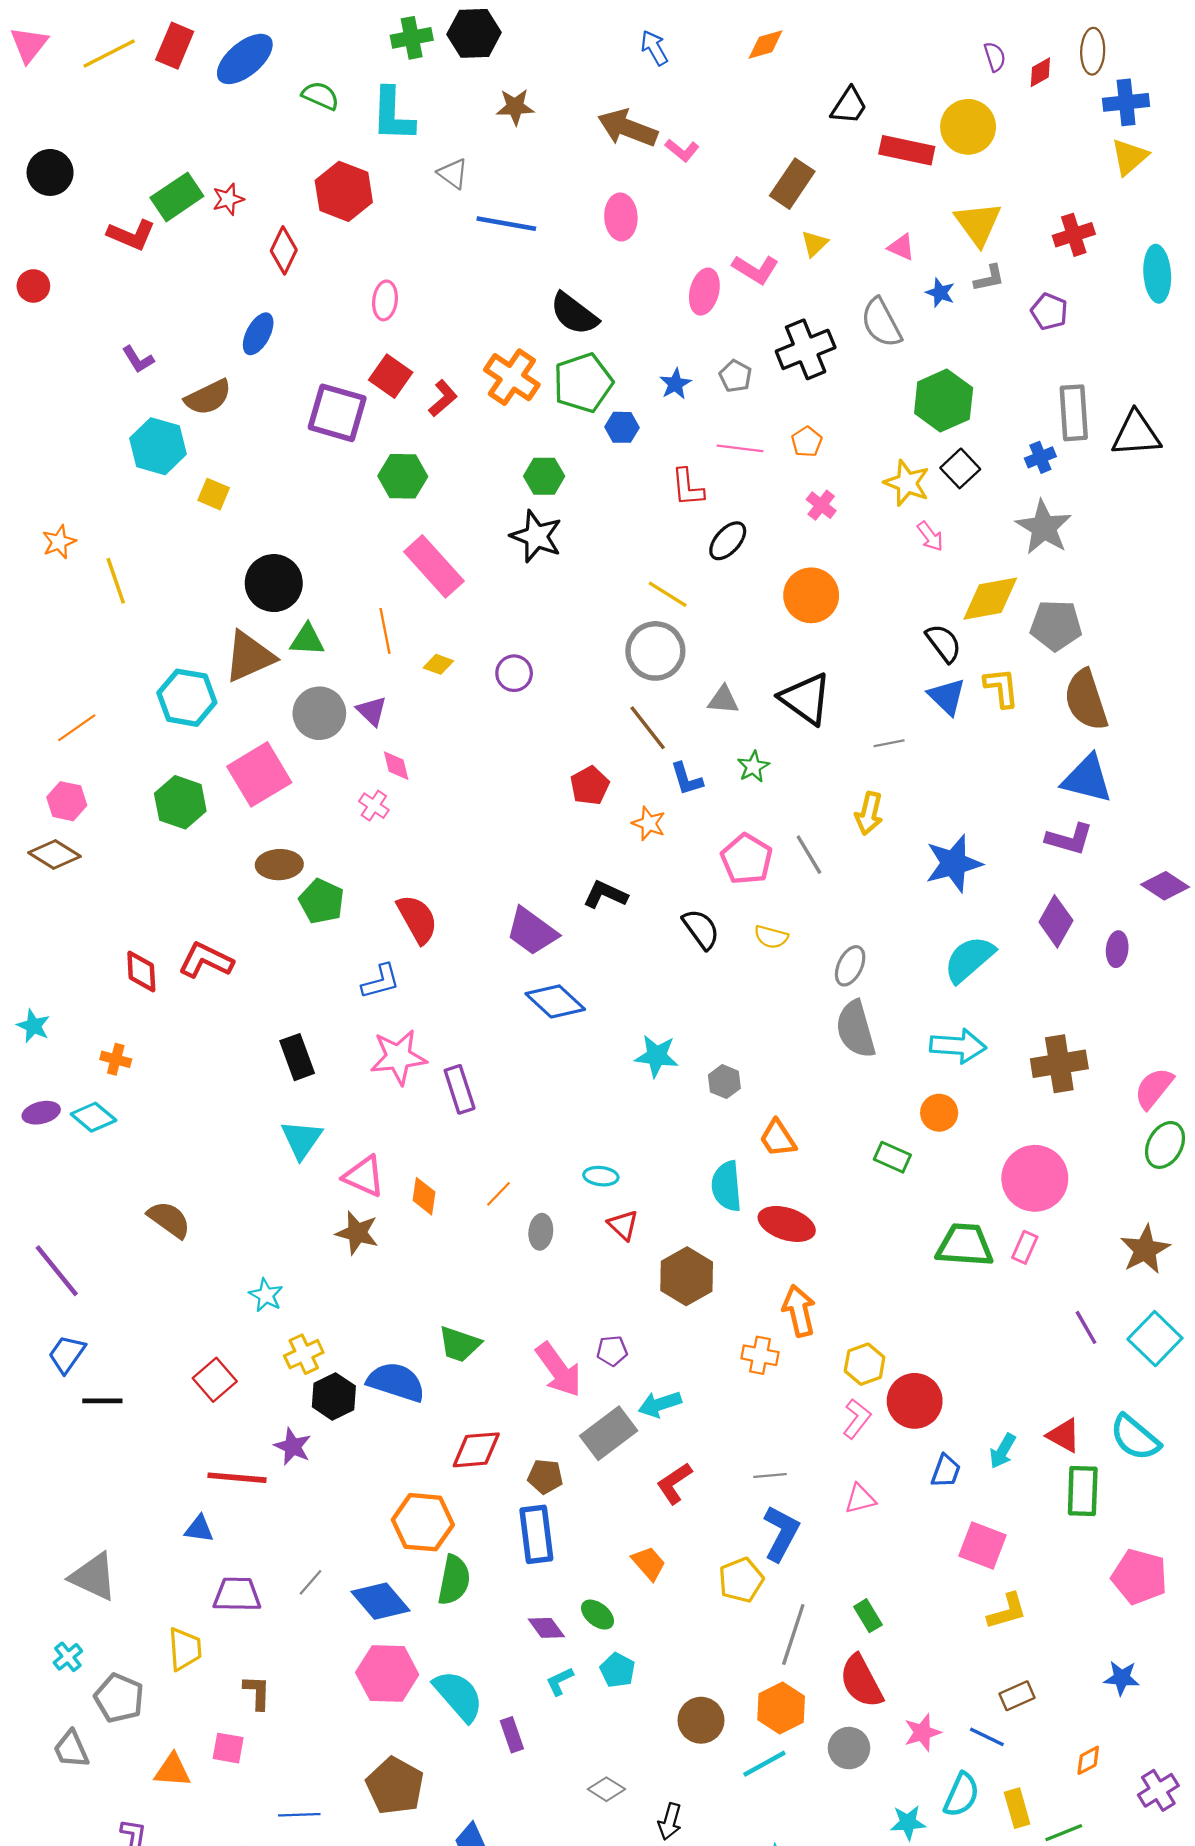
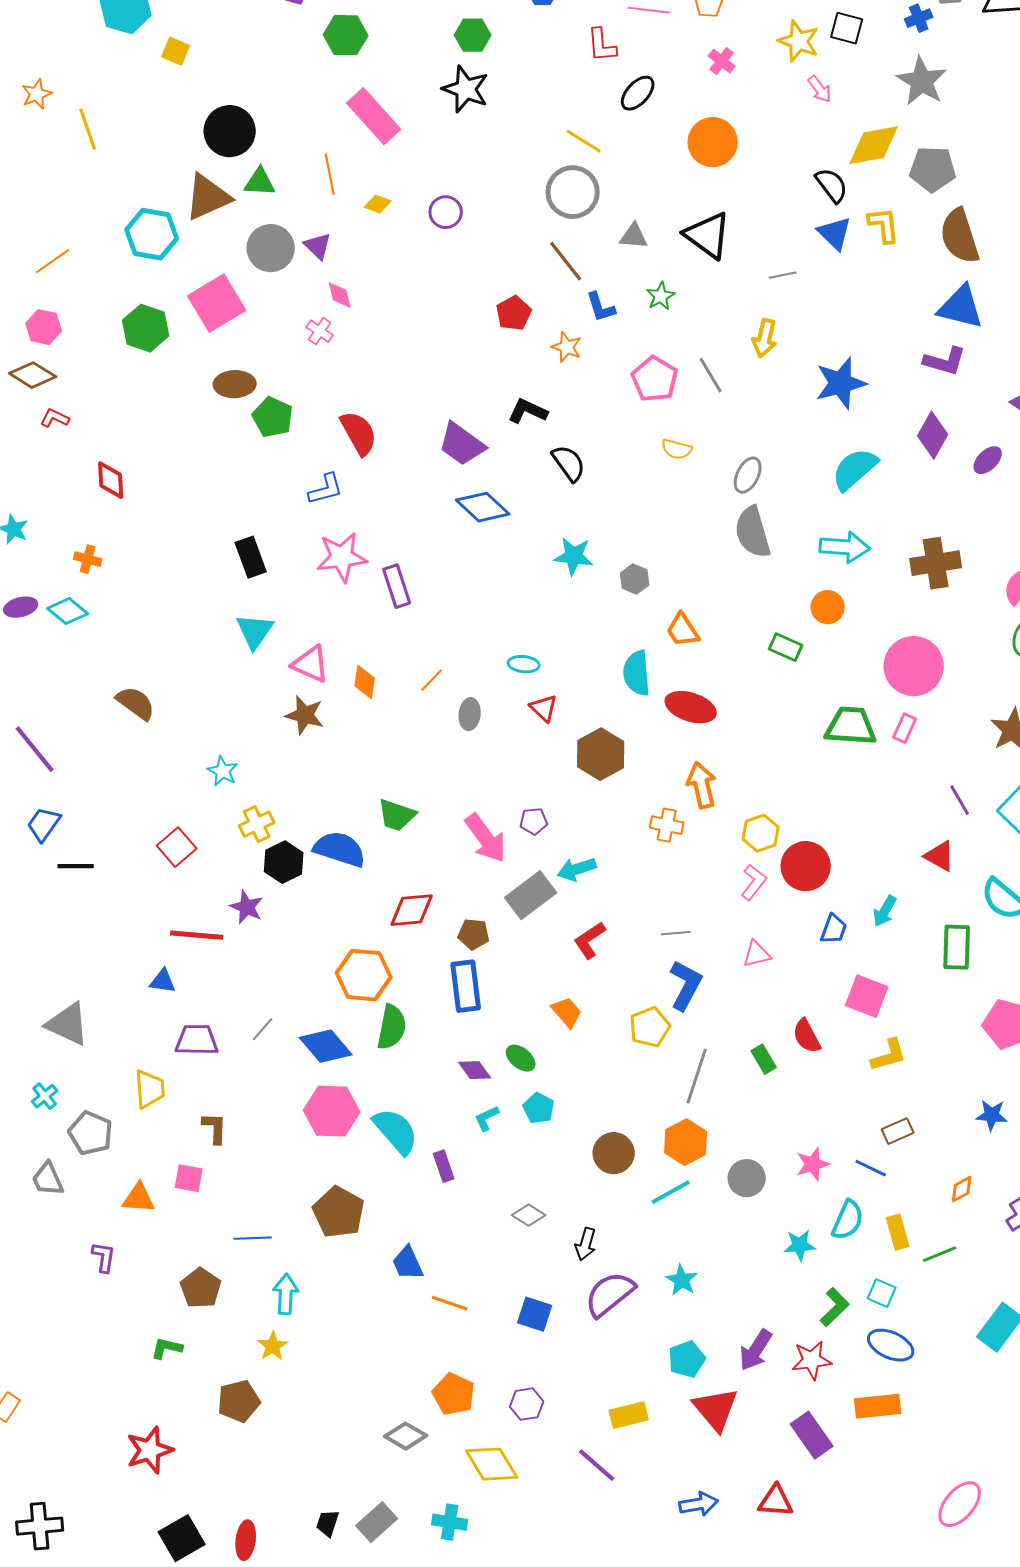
black square: (960, 468) -> (847, 28), turned -32
black semicircle: (701, 929) -> (569, 463), moved
purple ellipse: (1117, 949) -> (988, 460), turned 40
red L-shape: (206, 960) -> (55, 418), moved, size x0.6
red triangle: (1064, 1435) -> (940, 856), moved
red semicircle: (861, 1681) -> (807, 1036), moved, size x0.7

